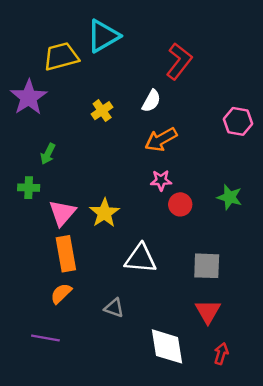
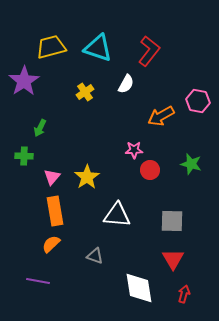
cyan triangle: (103, 36) -> (98, 48), moved, turned 48
orange arrow: (161, 139) -> (161, 116), moved
pink triangle: (62, 213) -> (52, 177), size x0.7

